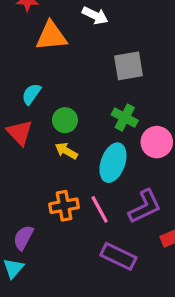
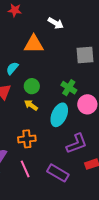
orange triangle: (51, 36) -> (34, 44), moved
gray square: (129, 66) -> (85, 55), moved
pink line: (100, 209) -> (25, 169), moved

